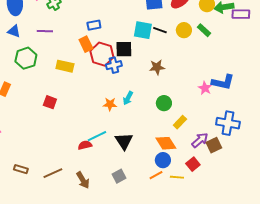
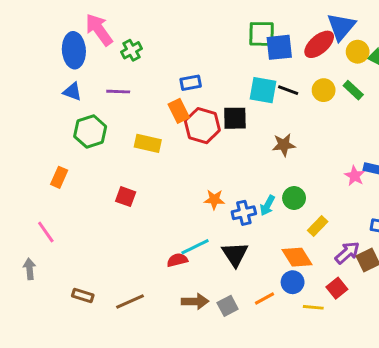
blue cross: (114, 65) -> (244, 213), moved
cyan arrow: (128, 98) -> (267, 205), moved
orange line: (156, 175) -> (264, 298), moved
brown arrow: (83, 180) -> (195, 301), moved, turned -60

